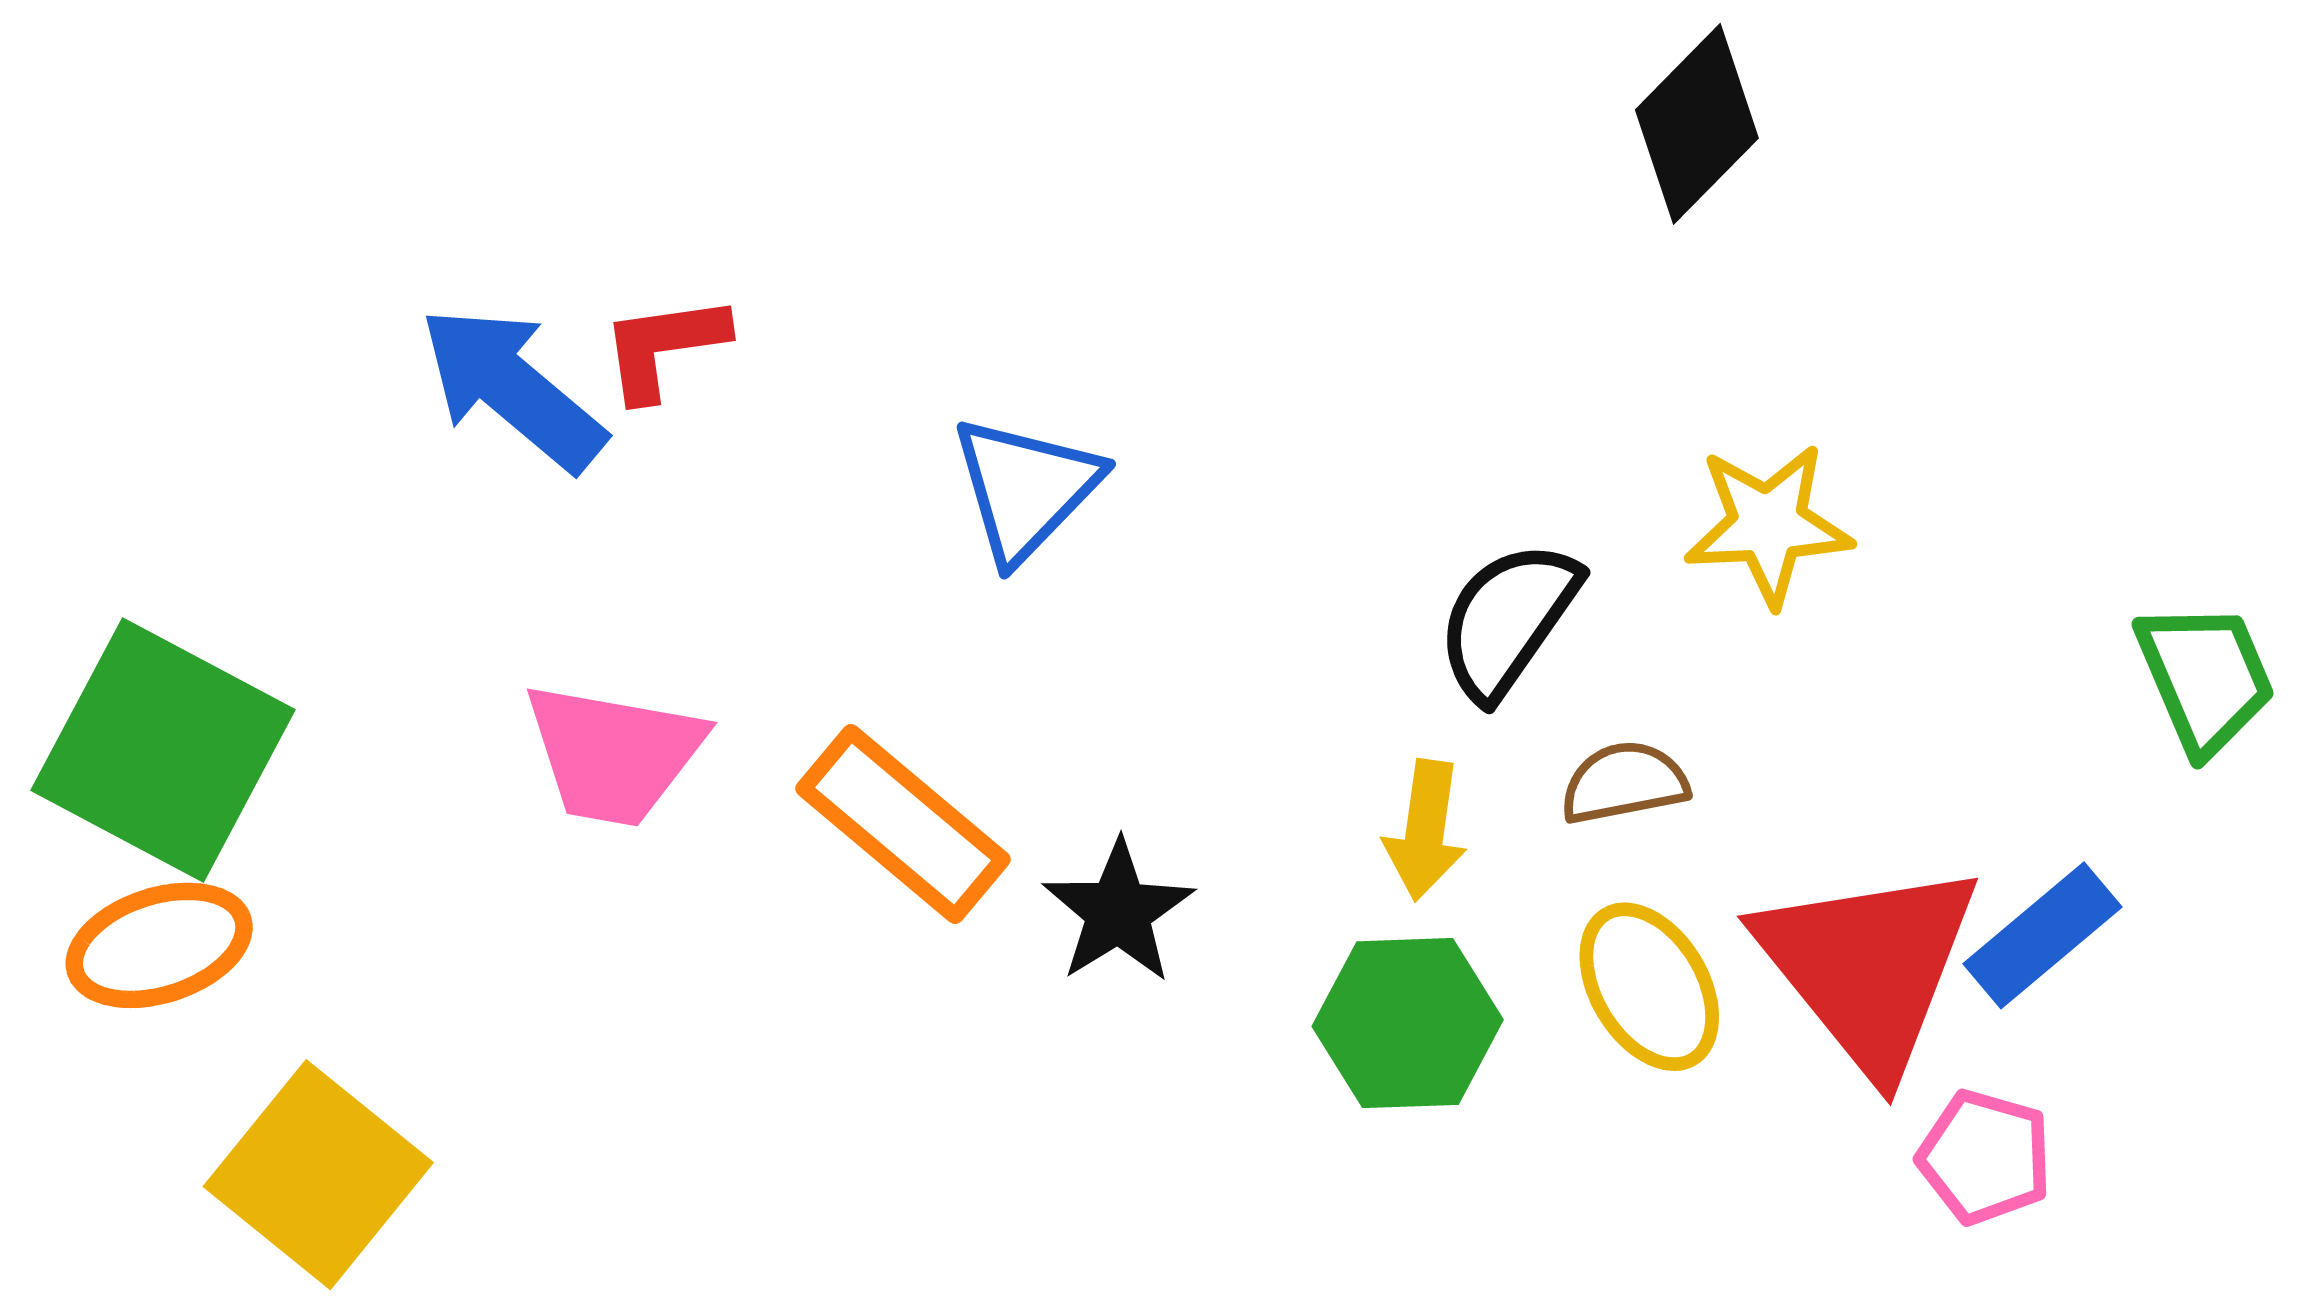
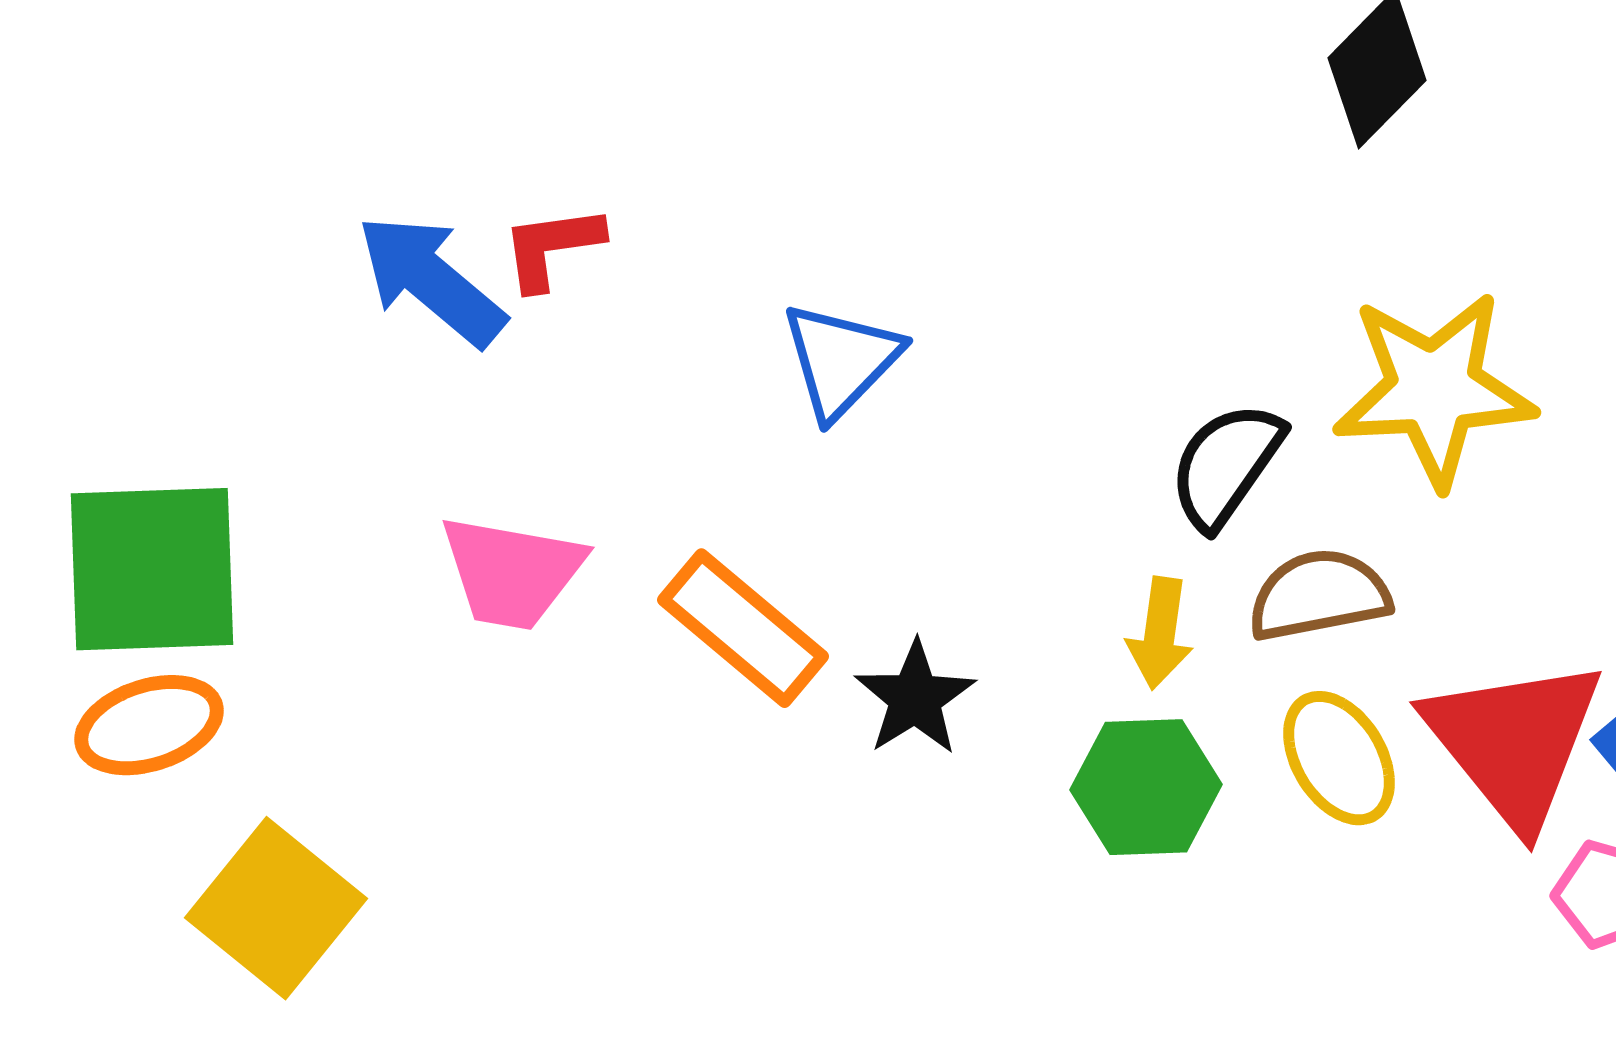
yellow star: (1768, 525) -> (1434, 389), size x1.5
green square: (163, 750) -> (152, 569), turned -30
brown semicircle: (1624, 783) -> (1319, 595), size x1.4

